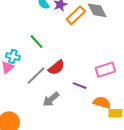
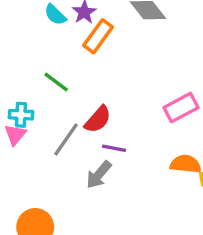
orange rectangle: (76, 15) -> (98, 36), moved
purple line: (80, 86) -> (114, 148), moved

